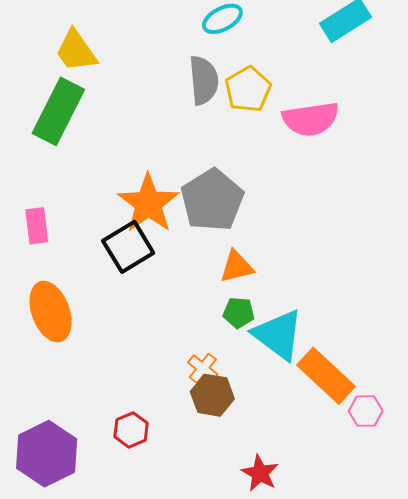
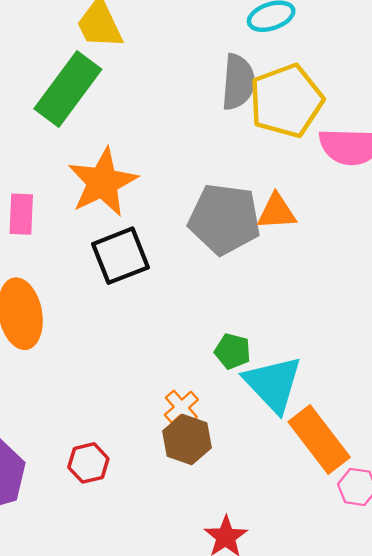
yellow pentagon: (248, 89) -> (286, 101), size x1.4
gray pentagon: (212, 200) -> (225, 219), turned 30
orange star: (148, 203) -> (103, 182), moved
orange triangle: (237, 267) -> (277, 212), moved

